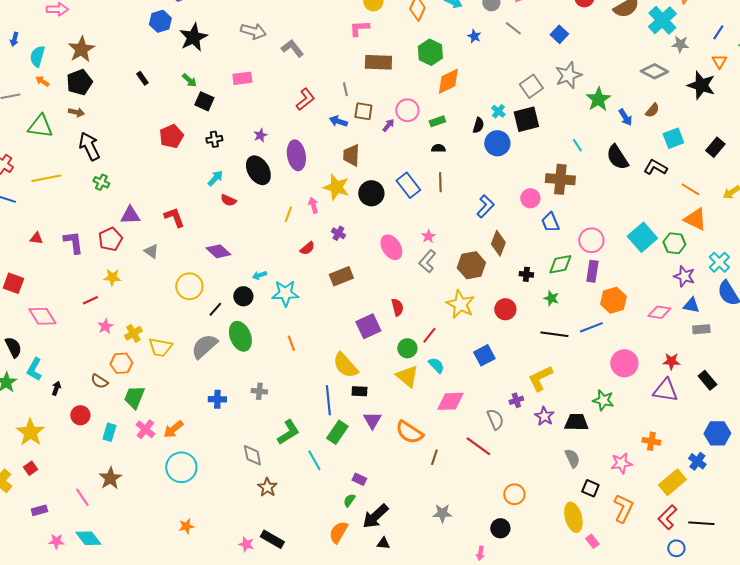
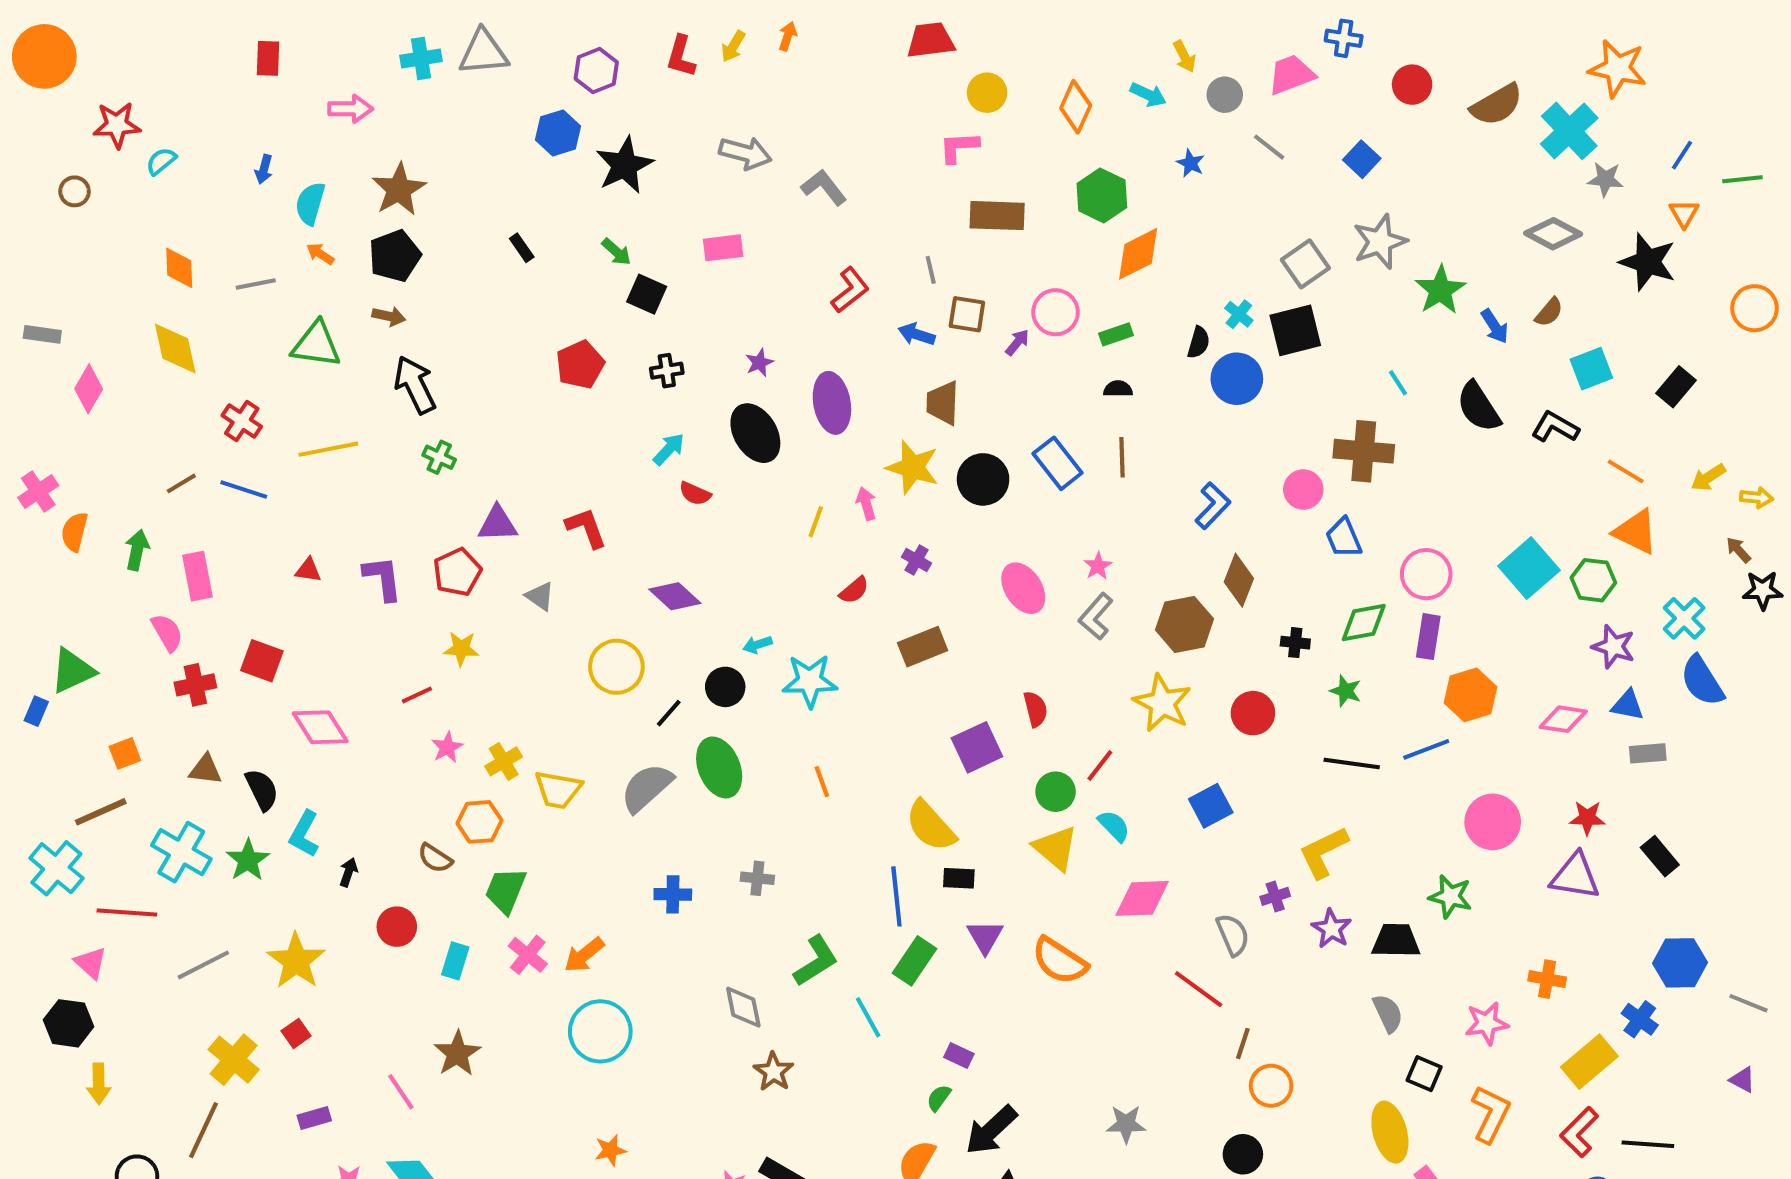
brown line: (434, 457) -> (1243, 1043), moved

